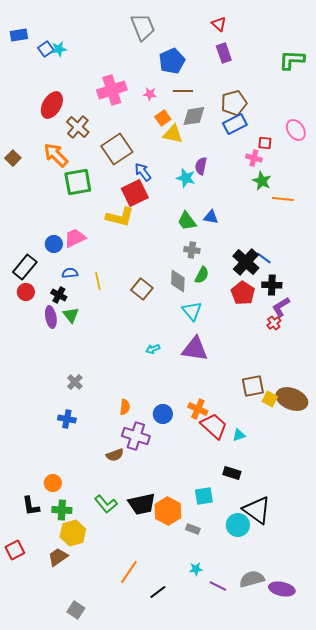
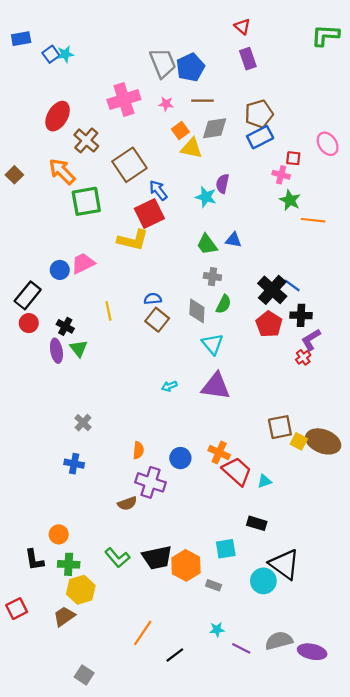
gray trapezoid: (143, 27) -> (163, 63), moved
green L-shape: (292, 60) -> (325, 35), moved
blue semicircle: (70, 273) -> (153, 299), moved

